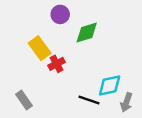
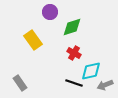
red cross: (57, 64) -> (74, 53), moved, turned -32
gray arrow: (126, 102) -> (105, 85), turned 49

